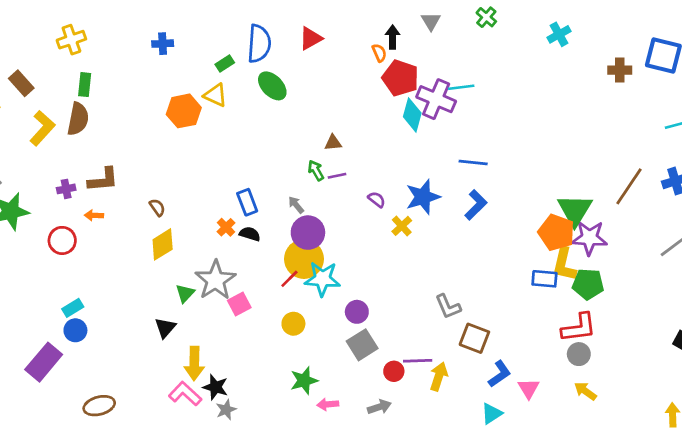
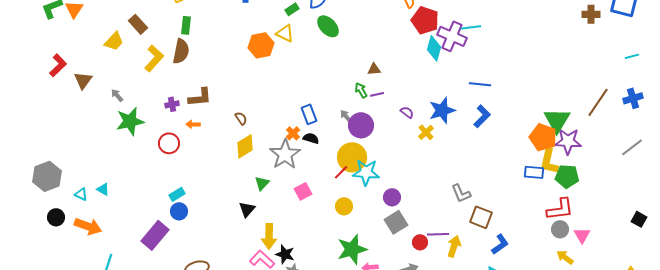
purple circle: (308, 233) -> (361, 125), moved
gray star: (215, 280) -> (285, 154), moved
green star: (304, 381) -> (352, 249), size x1.4
pink triangle: (529, 388) -> (582, 235), moved

